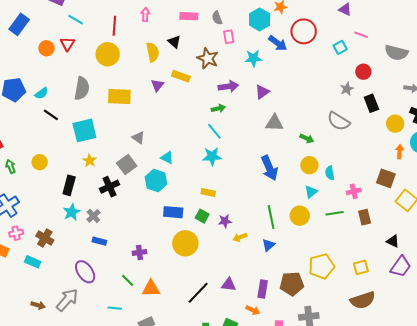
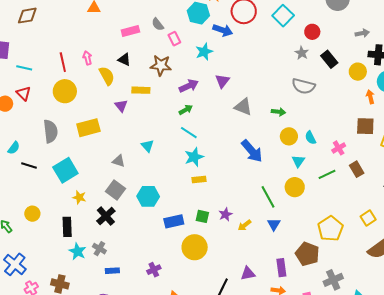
pink arrow: (145, 15) -> (87, 58), moved
cyan square: (340, 47) -> (283, 16), size x1.5
gray triangle: (274, 123) -> (243, 107), turned 36
cyan triangle: (167, 158) -> (147, 146), moved, turned 40
yellow rectangle: (208, 192) -> (199, 179), moved
brown pentagon: (292, 284) -> (307, 254), turned -30

